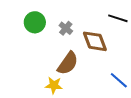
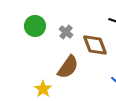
yellow star: (54, 85) -> (43, 89), moved, turned 30

